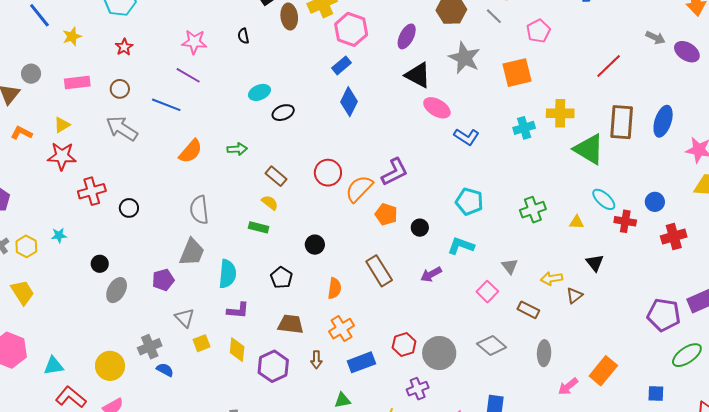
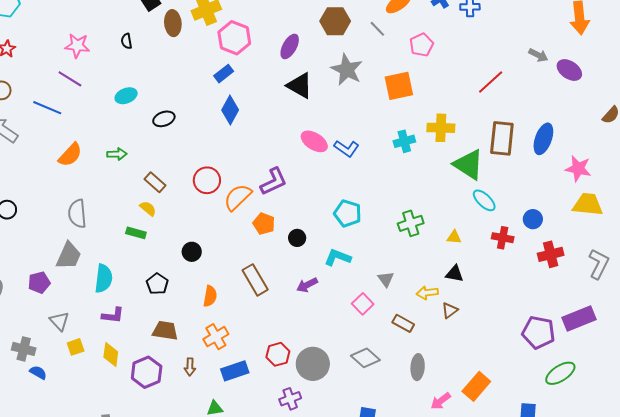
cyan ellipse: (259, 92) -> (126, 96), moved
pink ellipse: (437, 108) -> (314, 141), moved
cyan ellipse: (604, 199) -> (484, 200), moved
black triangle: (595, 263) -> (454, 274), moved, turned -42
gray cross: (150, 347) -> (24, 349), turned 35

